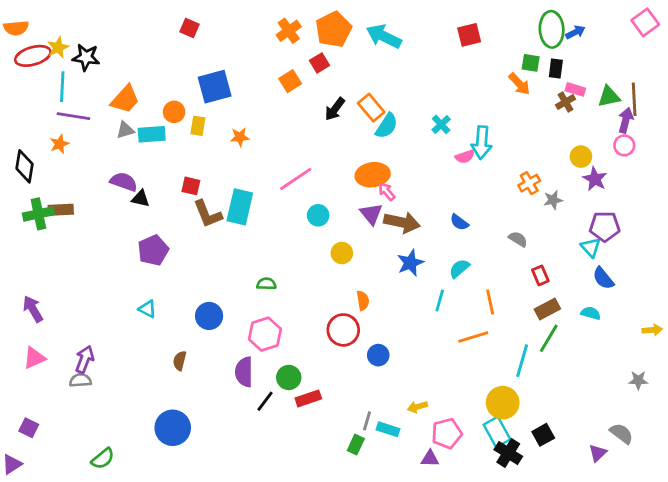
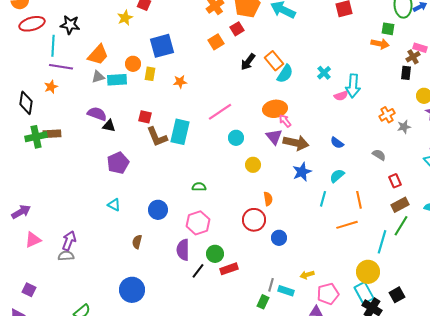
yellow star: (58, 48) -> (125, 18), moved
black rectangle: (556, 69) -> (406, 73), moved
orange arrow: (519, 84) -> (380, 44), turned -36
purple arrow: (33, 309) -> (21, 212), moved, turned 90

